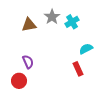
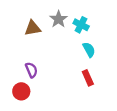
cyan cross: (72, 22) -> (81, 25), turned -32
cyan semicircle: (86, 49) -> (89, 50), moved, turned 88

